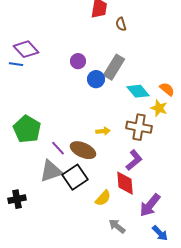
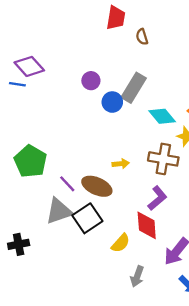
gray arrow: (117, 226) -> (137, 276), turned -108

